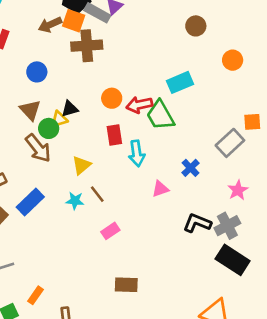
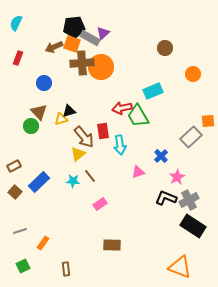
orange circle: (112, 98) -> (101, 67), moved, size x1.6
green circle: (49, 128) -> (31, 126), moved
brown arrow: (38, 148) -> (84, 137), moved
pink star: (238, 190) -> (177, 177), moved
orange rectangle: (36, 295) -> (43, 243), moved

